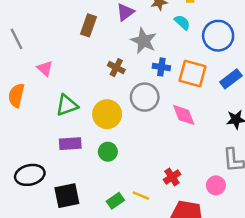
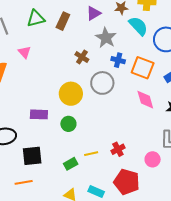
cyan semicircle: (182, 22) -> (138, 26), size x1.5
green triangle: (67, 105) -> (36, 18), moved
pink diamond: (184, 115) -> (145, 100), moved
yellow line: (141, 196) -> (91, 154), moved, turned -40

